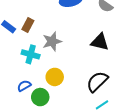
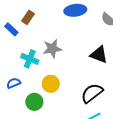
brown rectangle: (28, 25) -> (28, 17), moved
blue semicircle: (24, 86) -> (14, 83), moved

